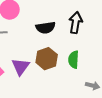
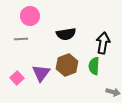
black arrow: (76, 23) -> (103, 43), moved

